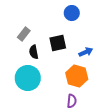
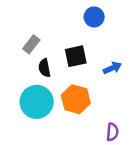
orange hexagon: (77, 76) -> (76, 99), moved
purple semicircle: (72, 101) -> (112, 132), moved

